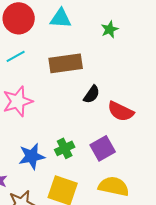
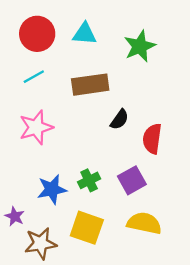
green star: (110, 29) -> (140, 46), size x1.6
red semicircle: (121, 111) -> (152, 139), turned 72

